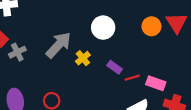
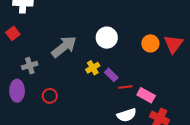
gray cross: (17, 52) -> (30, 66), moved
yellow cross: (83, 58) -> (93, 68), moved

